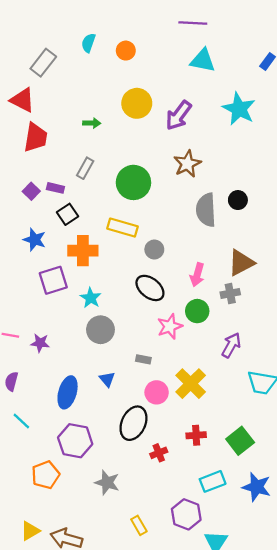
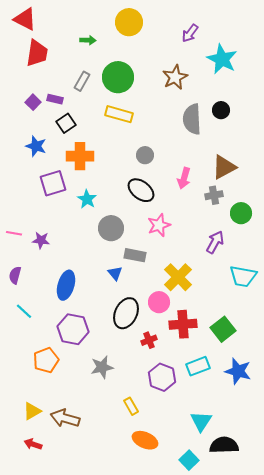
cyan star: (239, 109) -> (222, 59), moved
purple arrow: (179, 115) -> (190, 33), moved, size x0.7
green circle: (133, 182) -> (118, 77), moved
yellow rectangle: (122, 228) -> (119, 114), moved
green circle: (197, 311) -> (241, 213), moved
gray circle: (100, 330) -> (111, 228), moved
gray rectangle: (143, 359) -> (135, 255), size x1.5
blue triangle: (107, 379) -> (115, 273), moved
pink circle: (157, 392) -> (159, 302), moved
red cross: (196, 435) -> (183, 324), size x1.5
gray star: (107, 483) -> (102, 367), turned -30
purple hexagon: (186, 514) -> (162, 377), moved

